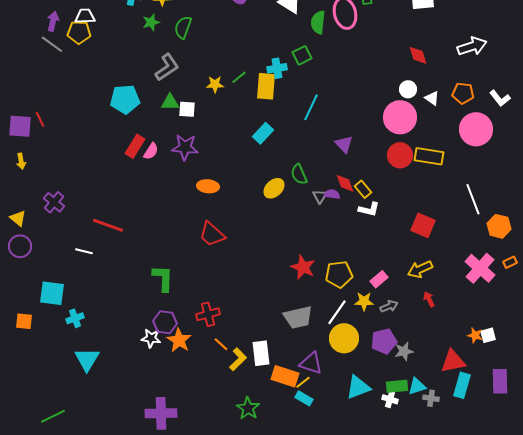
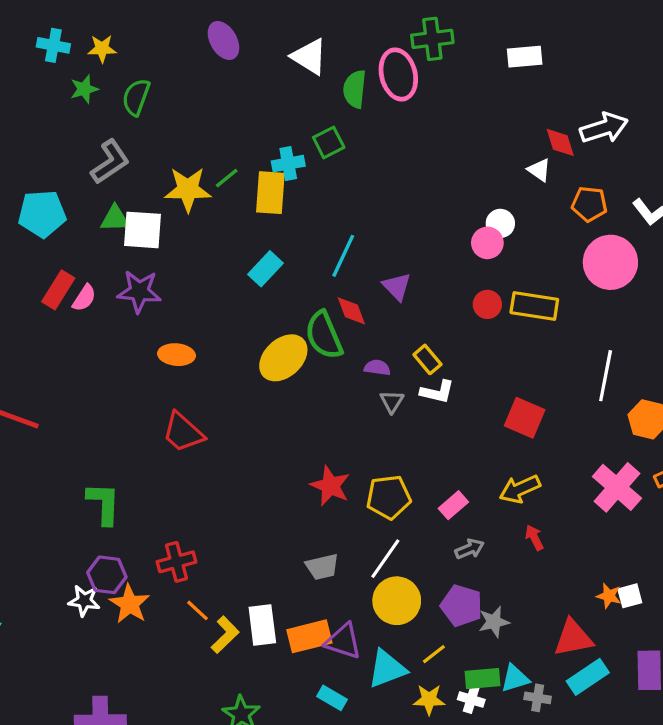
red diamond: (418, 55) -> (560, 142), moved
yellow star: (215, 84) -> (188, 189), size x1.6
white circle: (408, 89) -> (500, 223), moved
white triangle: (432, 98) -> (539, 170), moved
cyan line: (311, 107) -> (343, 256), moved
white square: (187, 109) -> (142, 230), size x1.5
pink circle: (400, 117) -> (487, 243), size x0.6
red circle: (400, 155) -> (487, 304), size x0.7
green semicircle: (299, 174) -> (324, 335), size x1.4
red diamond: (345, 183) -> (351, 311), moved
yellow ellipse: (274, 188) -> (283, 358), size x1.4
gray triangle: (320, 196) -> (392, 402), moved
white line: (473, 199) -> (606, 376), turned 32
yellow star: (364, 301) -> (429, 699), moved
gray trapezoid: (298, 317) -> (322, 567), size x0.7
purple pentagon: (384, 341) -> (461, 606), turned 30
orange rectangle: (285, 376) -> (309, 636), moved, turned -32
yellow line: (303, 382) -> (434, 654), moved
cyan rectangle: (462, 385) -> (588, 677), turned 40
cyan triangle: (358, 387) -> (387, 669), moved

